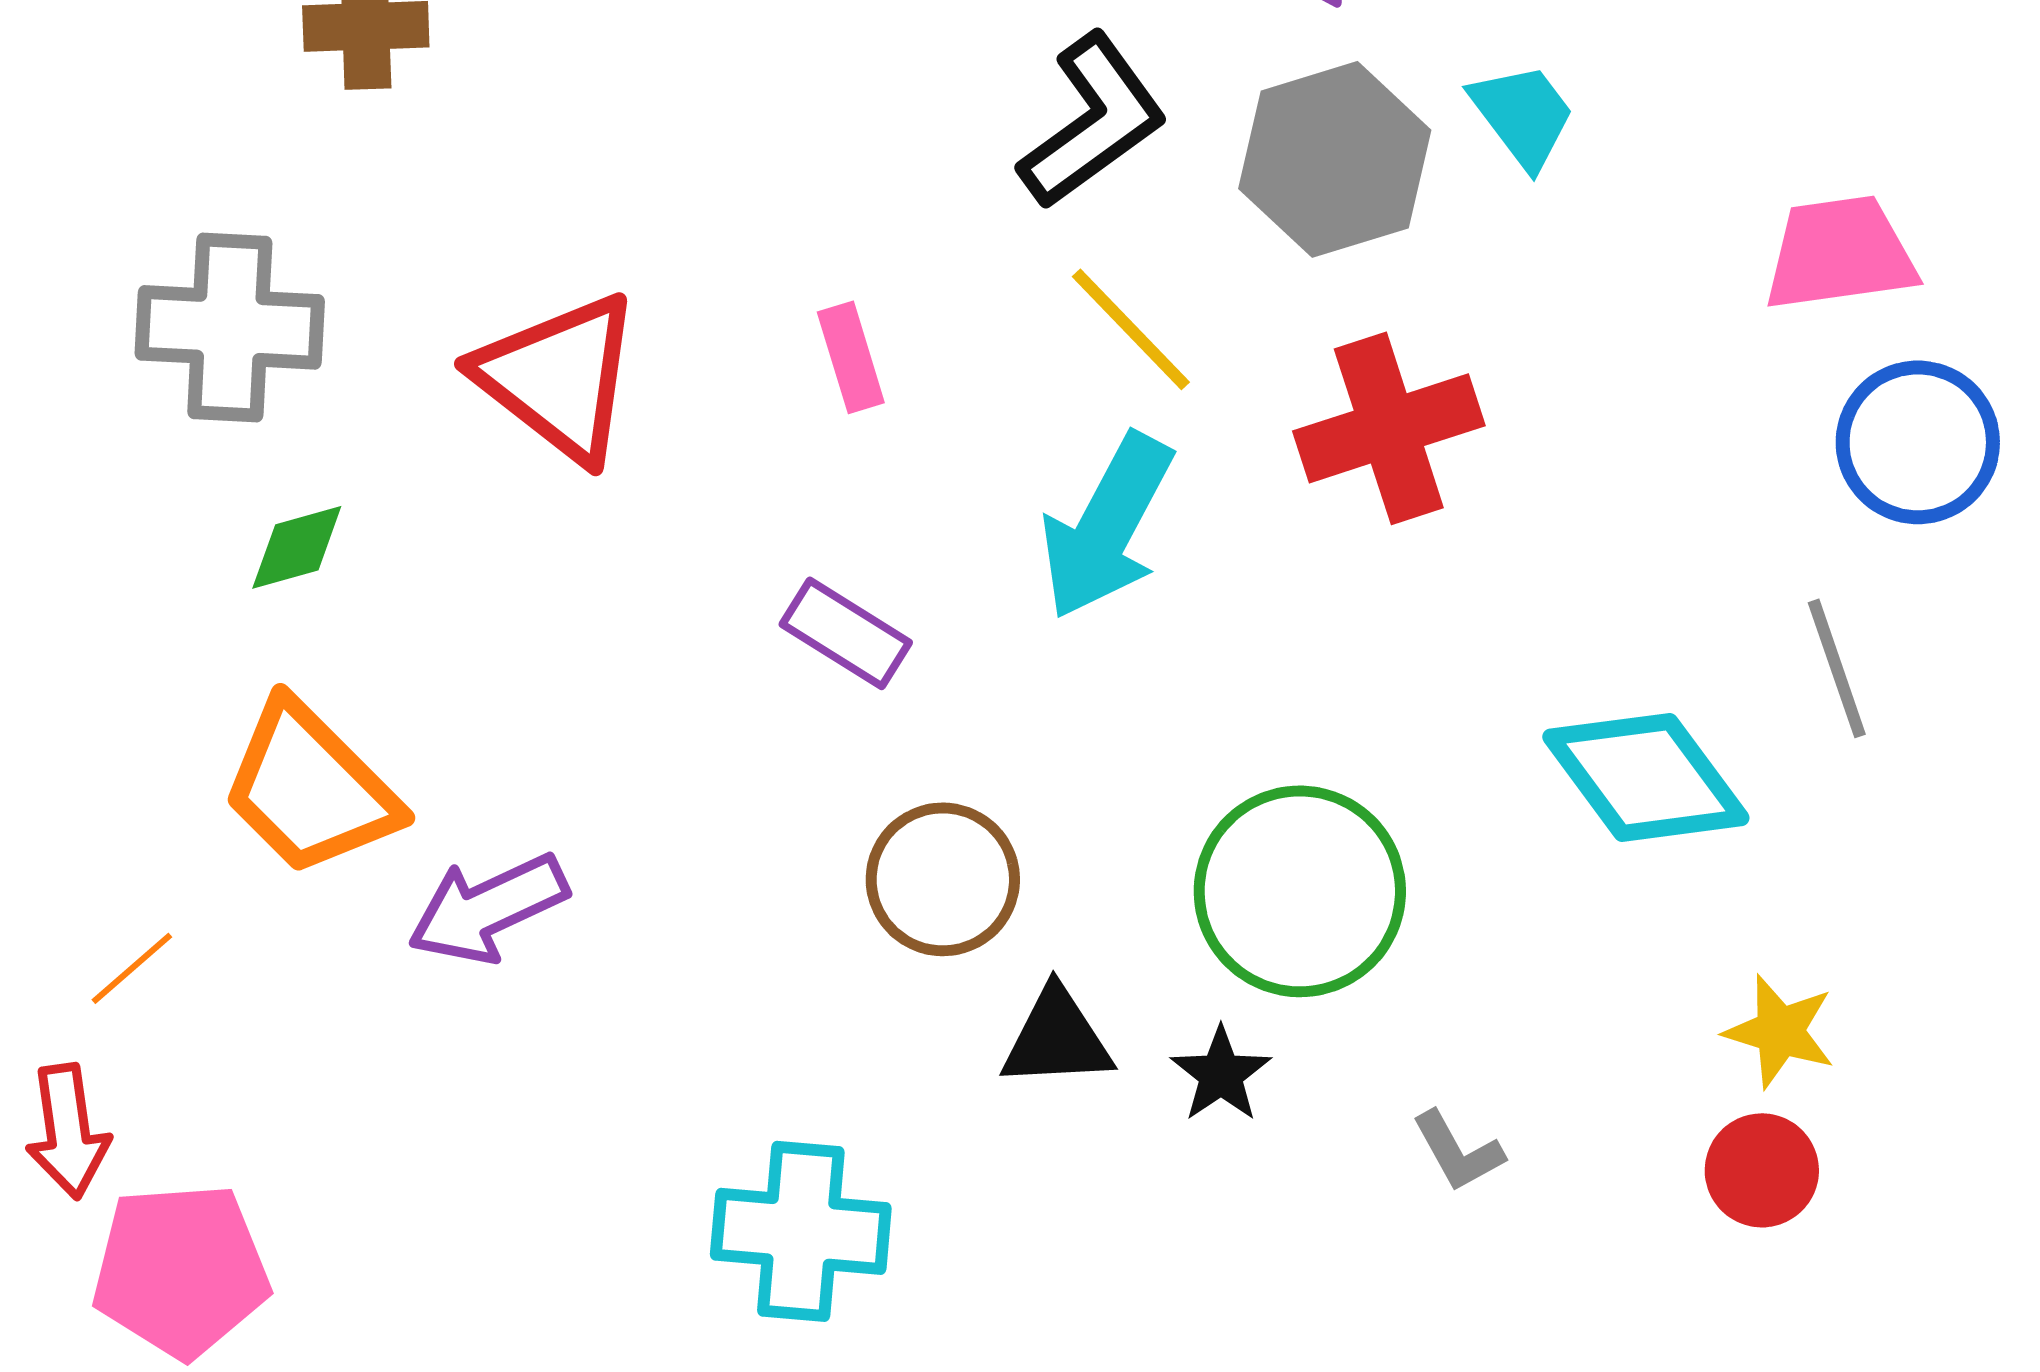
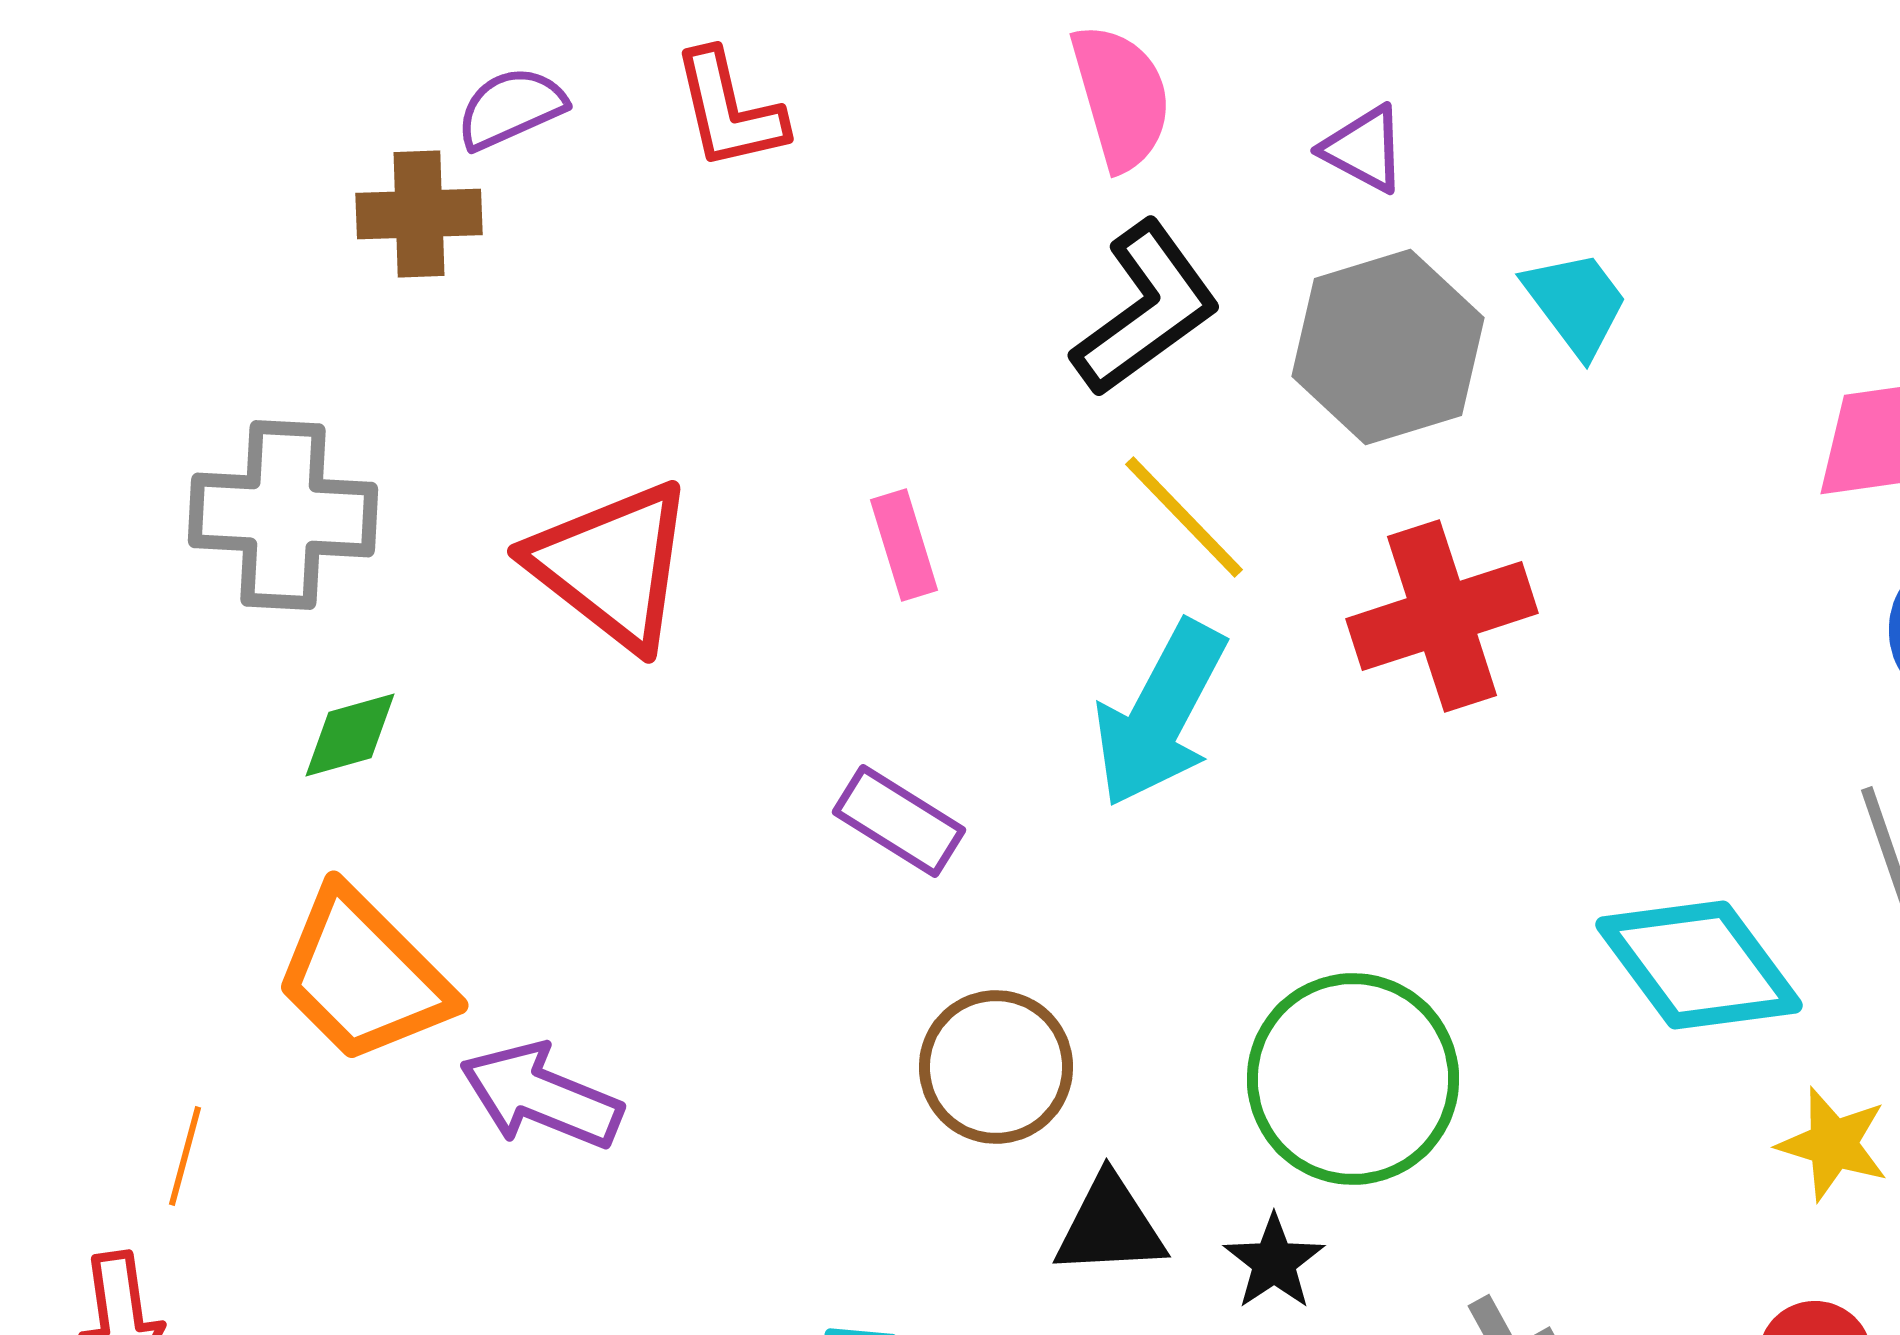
purple arrow: (488, 908) -> (541, 1096), turned 47
orange line: (132, 968) -> (185, 1156), turned -34
yellow star: (1780, 1031) -> (1833, 1144), moved

